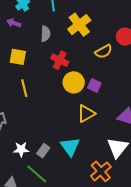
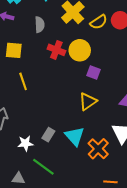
yellow semicircle: (104, 52) -> (99, 22), moved
yellow circle: (74, 82) -> (80, 50), moved
gray rectangle: (43, 151) -> (48, 135), moved
orange cross: (101, 171) -> (98, 149), moved

